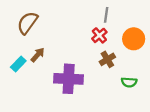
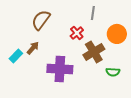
brown semicircle: (27, 23) -> (41, 20), moved
red cross: (99, 35) -> (77, 33), moved
brown cross: (107, 59) -> (94, 52), size x1.5

